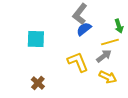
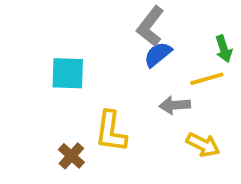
gray arrow: (104, 56) -> (175, 105), moved, turned -147
yellow L-shape: (78, 62) -> (111, 131), moved, turned -150

